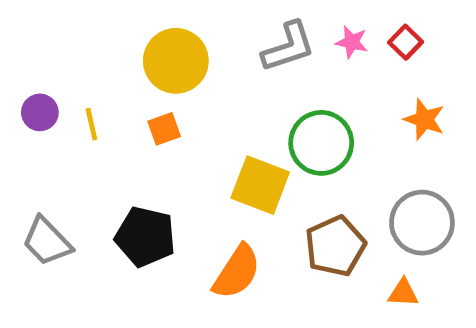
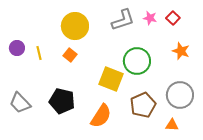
orange square: (164, 129) -> (70, 55), turned -32

